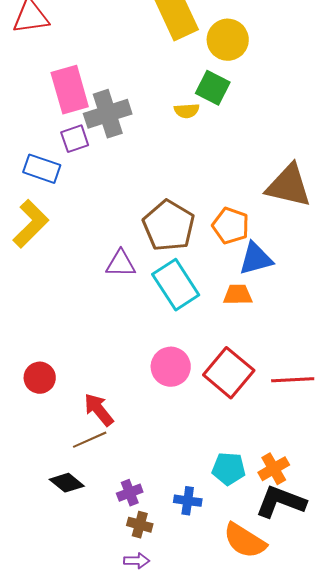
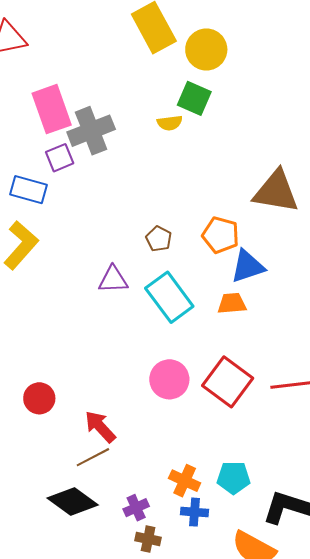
brown pentagon: (169, 226) -> (159, 239), size x0.5
orange cross: (274, 469) -> (185, 481), moved, turned -32
black diamond: (67, 483) -> (73, 502), size x1.4

